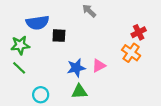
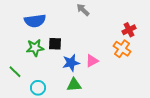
black square: (59, 36) -> (55, 44), moved
green star: (20, 45) -> (35, 48), moved
green line: (19, 68) -> (15, 72), moved

